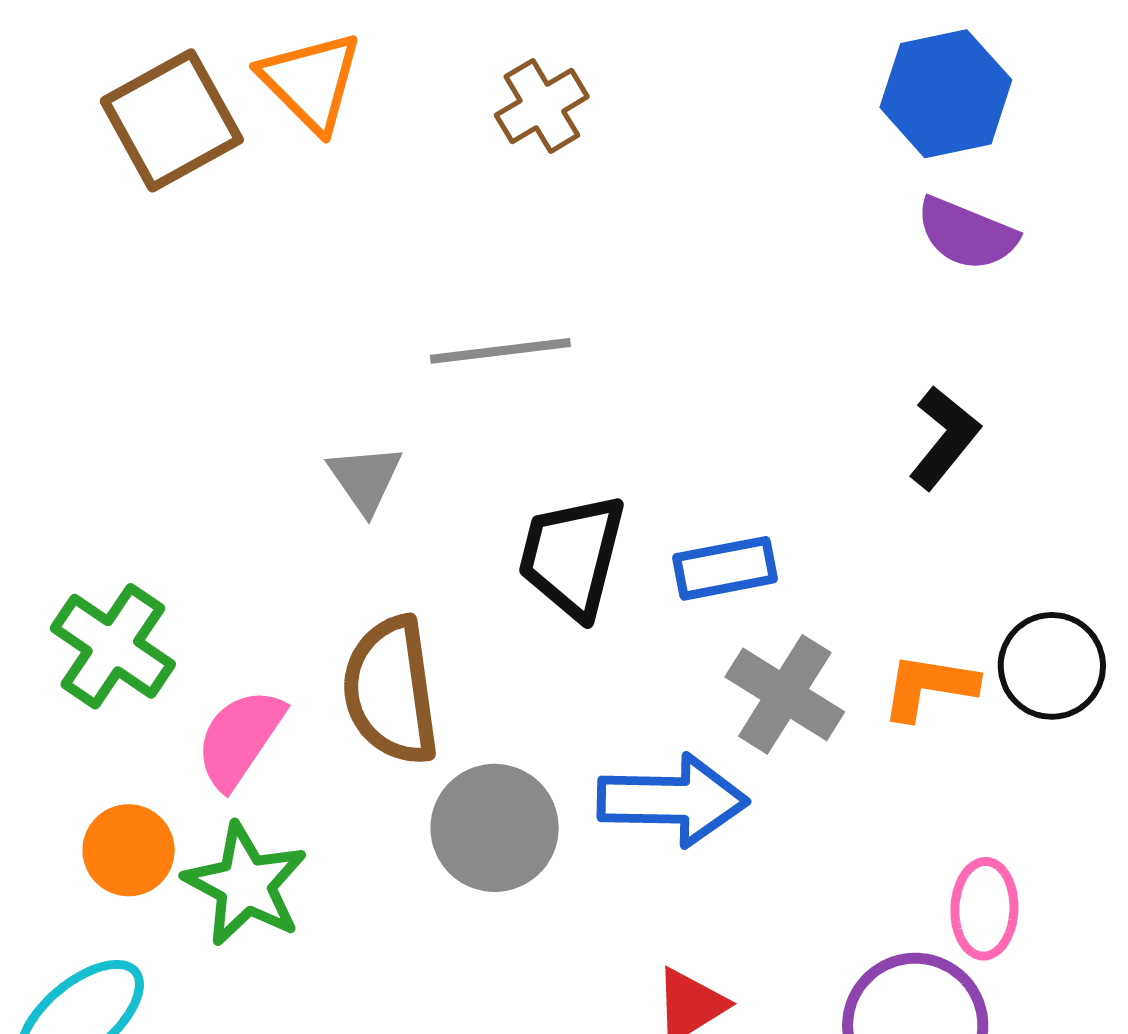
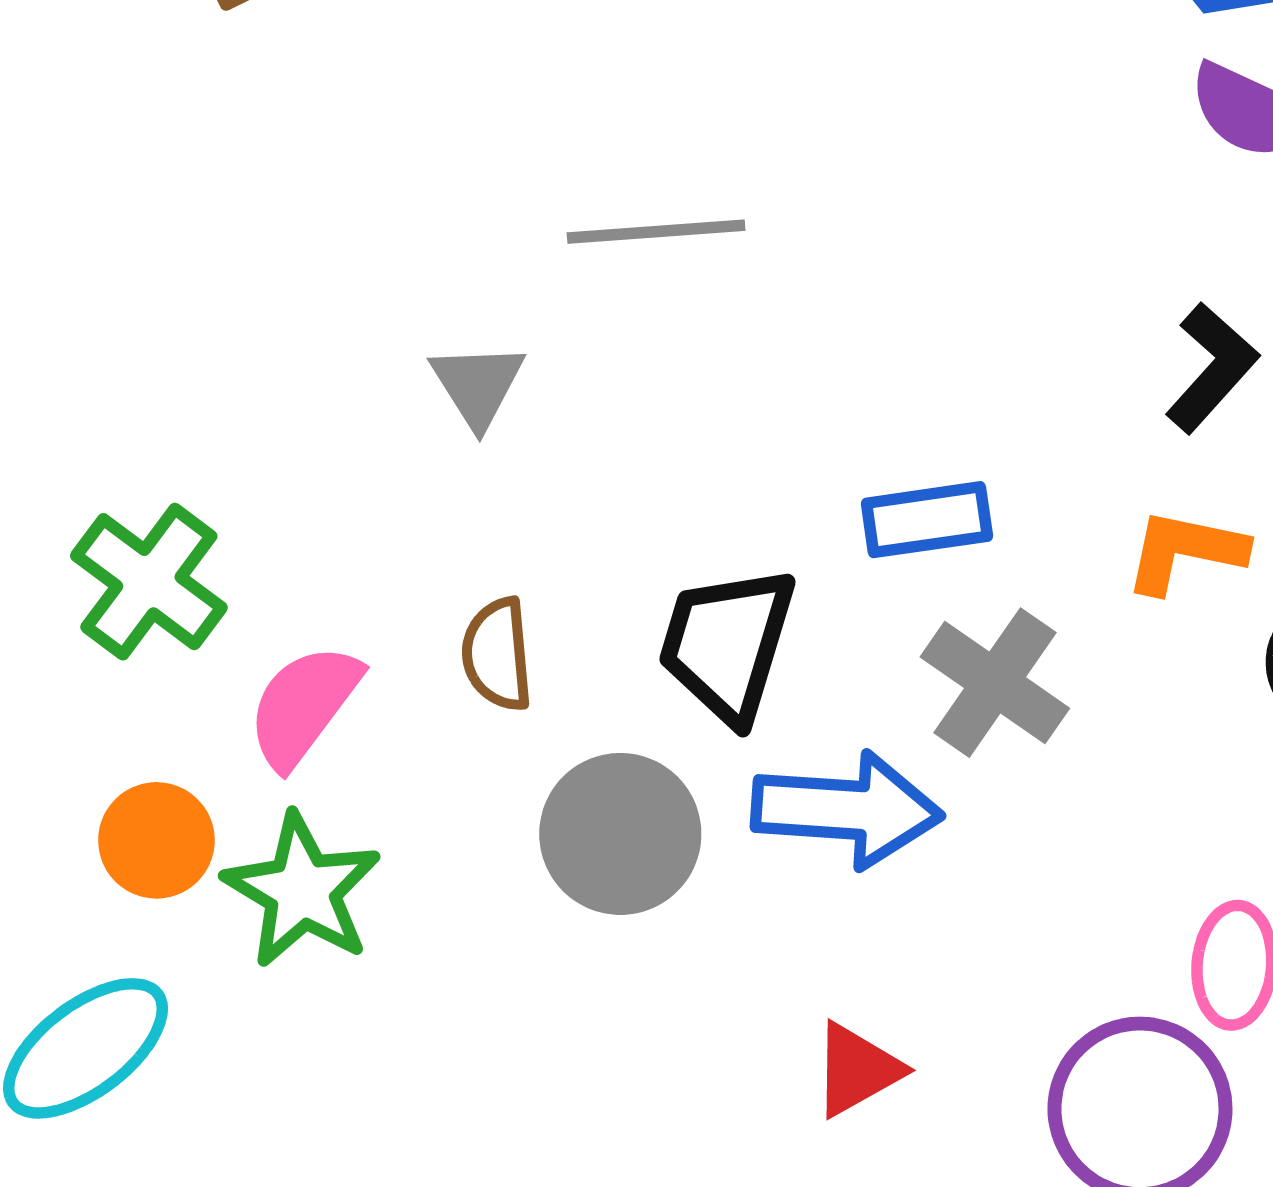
black trapezoid: (572, 556) -> (727, 644), moved
orange L-shape: (929, 687) -> (1185, 551), moved
brown semicircle: (391, 691) -> (497, 654), size x0.6

